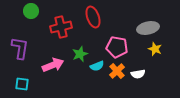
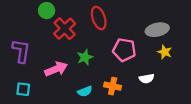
green circle: (31, 11) -> (47, 11), moved
red cross: (61, 27) -> (65, 29), turned -30
cyan semicircle: (97, 66) -> (85, 91), moved
orange cross: (117, 71) -> (113, 86), moved, turned -35

